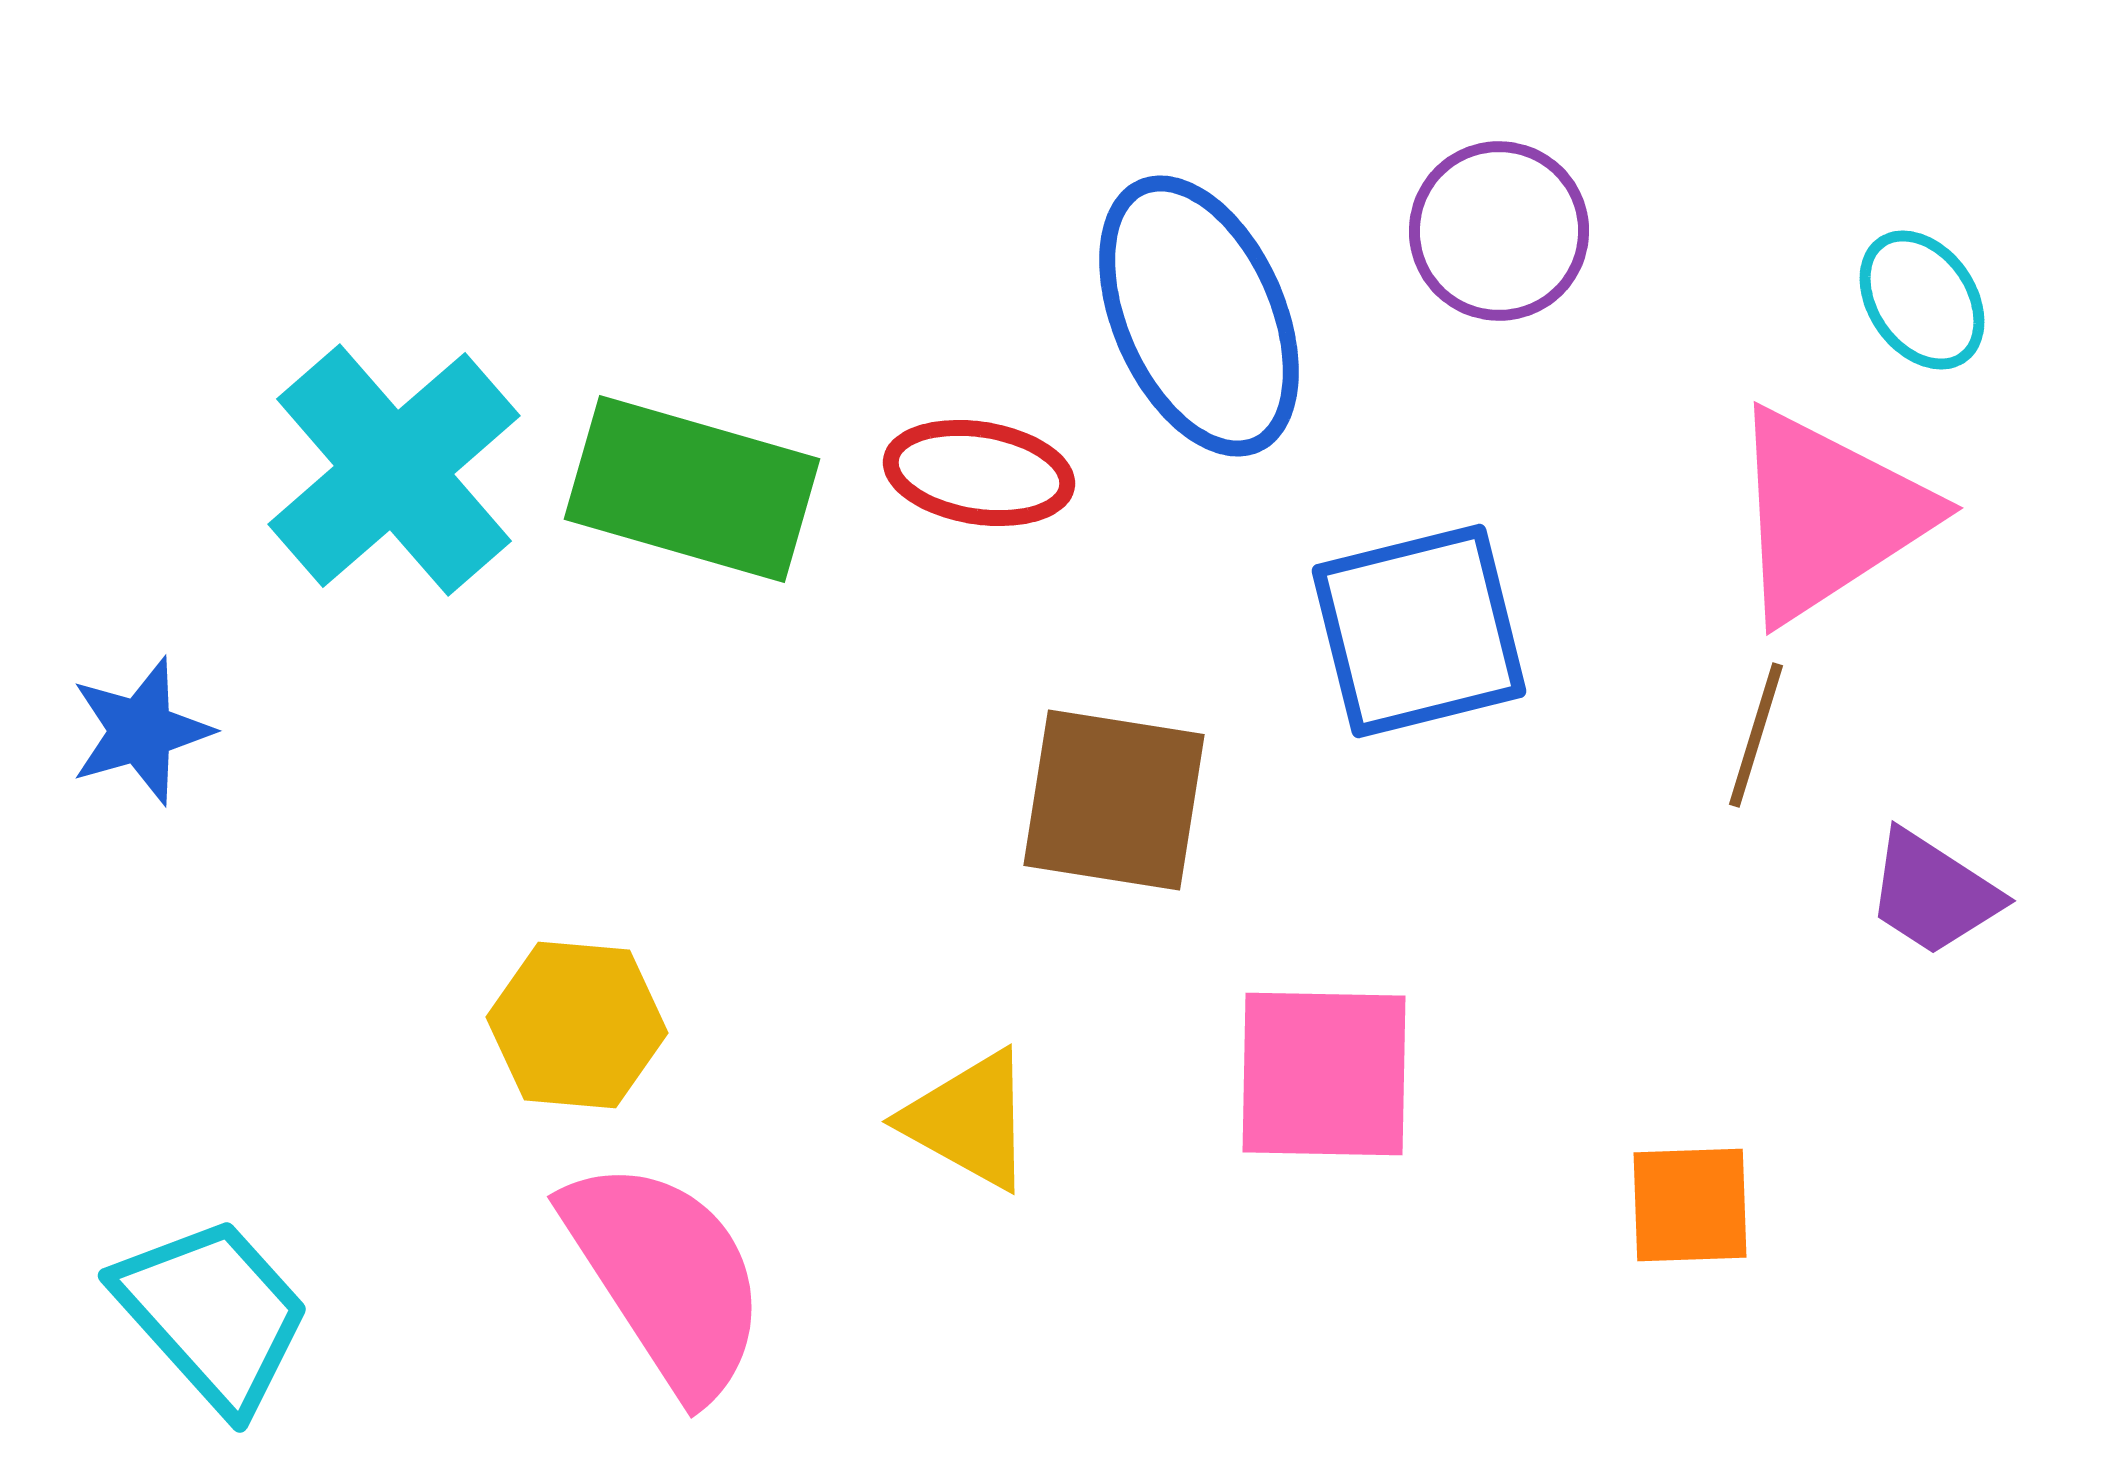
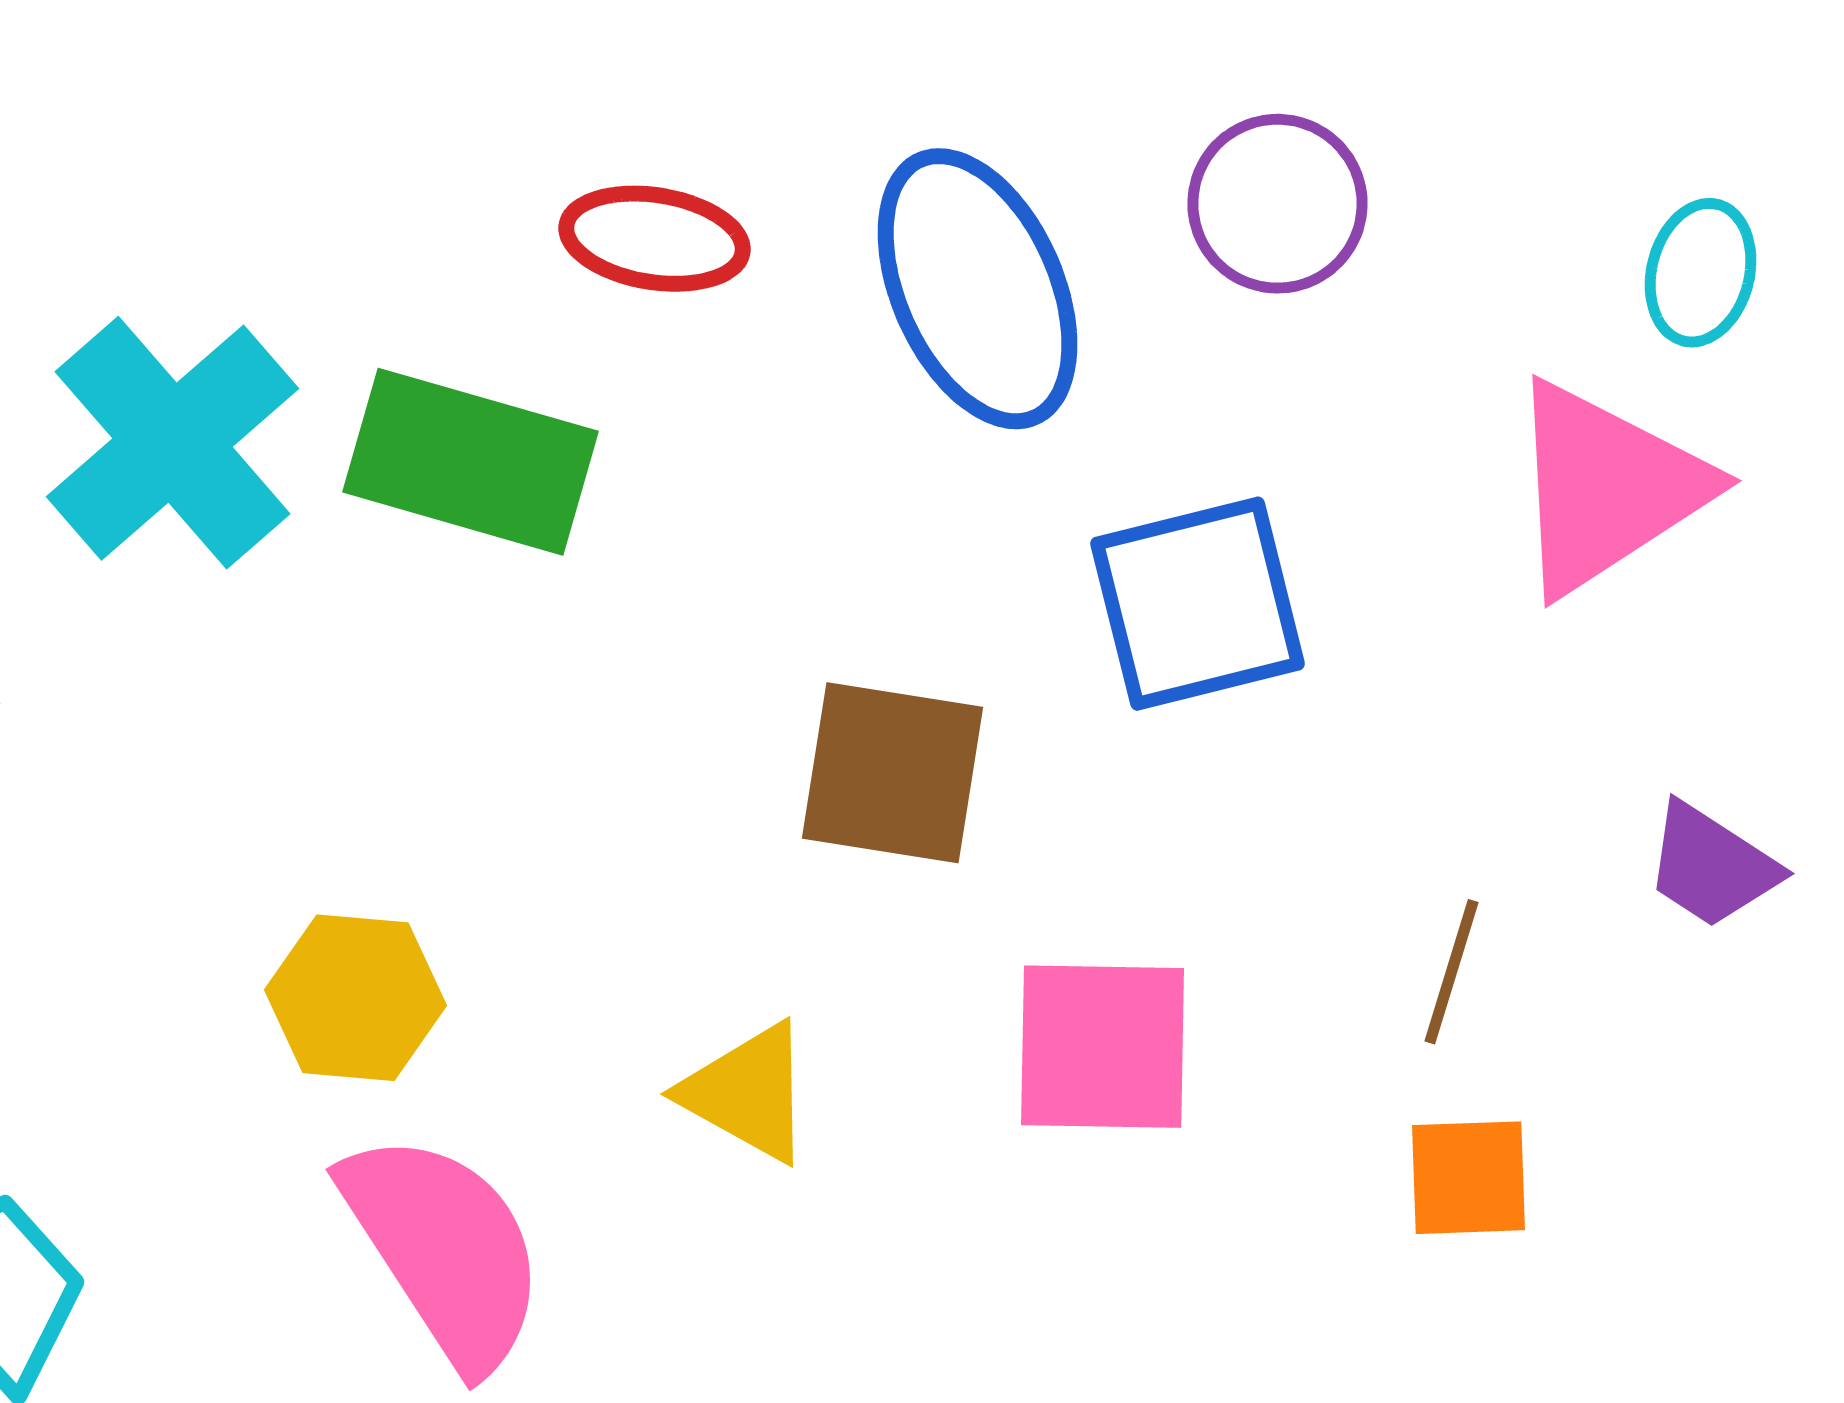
cyan ellipse: (1922, 300) -> (1701, 273), turned 49
red ellipse: (979, 473) -> (655, 239), moved
brown line: (1756, 735) -> (1452, 972), moved

